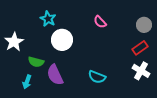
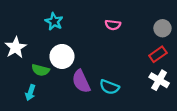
pink semicircle: (100, 22) -> (113, 25), turned -40
white circle: (62, 40) -> (62, 56), moved
purple semicircle: (55, 75) -> (81, 81), moved

